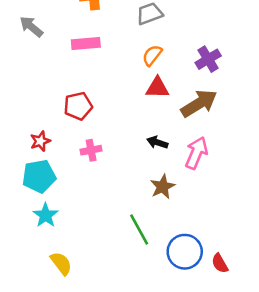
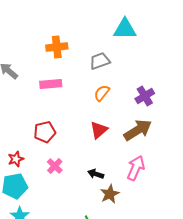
red triangle: (157, 88) -> (99, 130), moved, turned -42
black arrow: (157, 142) -> (96, 174), moved
pink cross: (91, 150) -> (55, 166), turned -35

